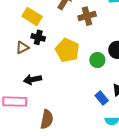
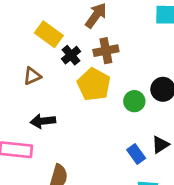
brown cross: (87, 16) -> (106, 51), moved
black cross: (38, 37) -> (71, 55), moved, turned 32

